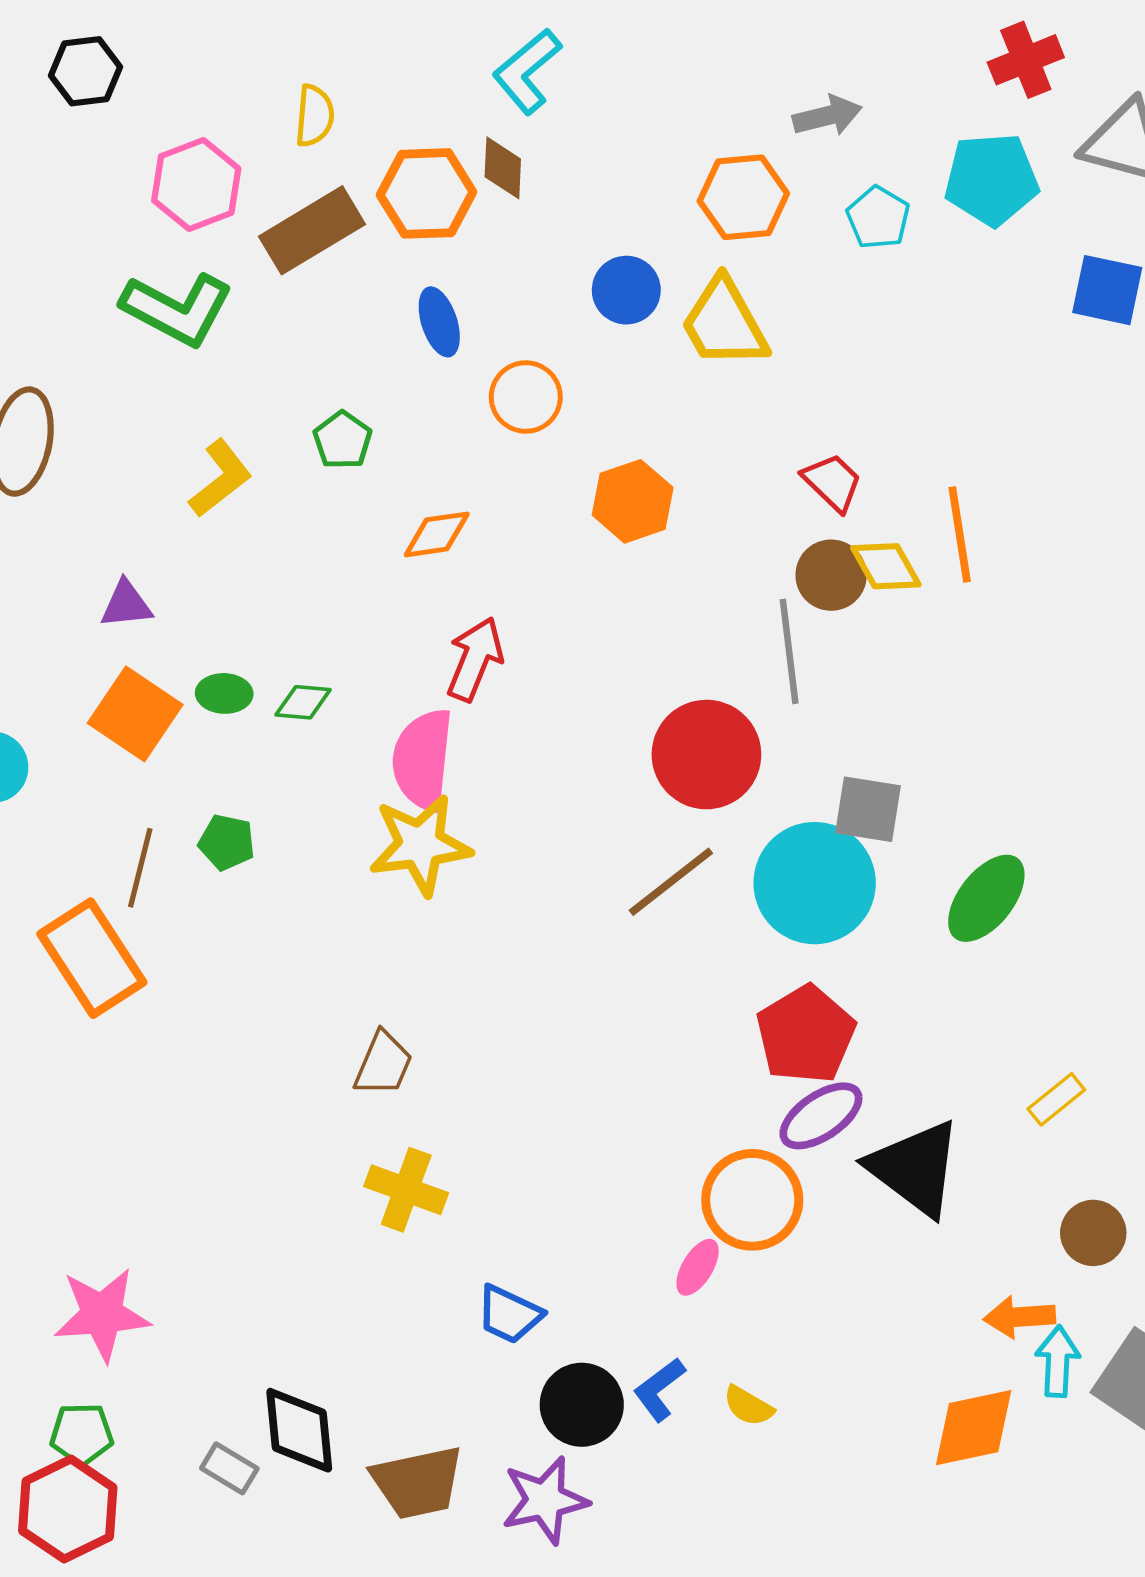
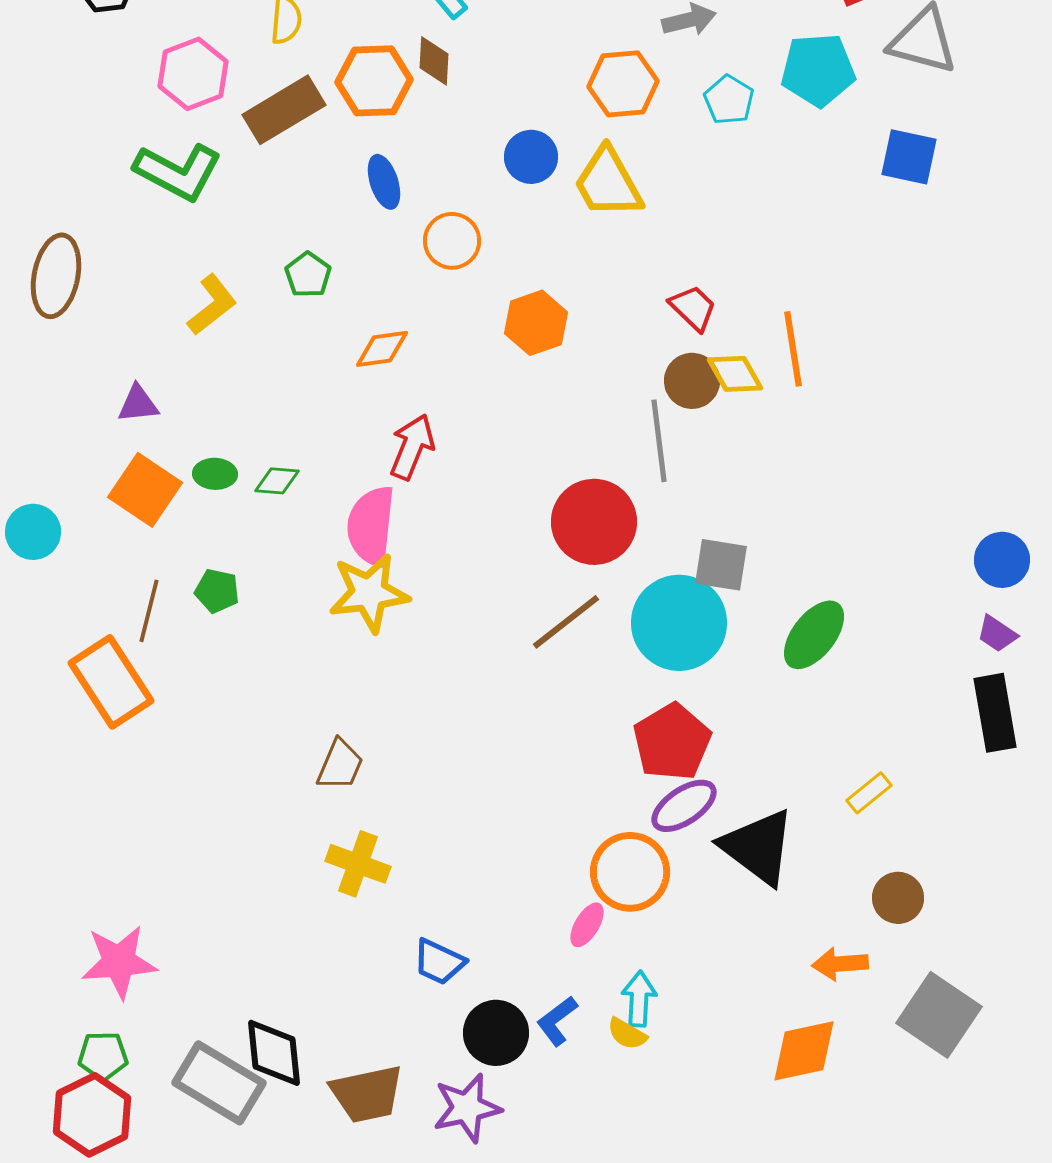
cyan arrow: (1058, 1361) -> (639, 999), moved
gray rectangle: (229, 1468) -> (219, 1083), size x2.0

